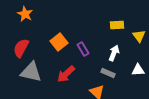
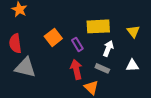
yellow rectangle: (117, 25) -> (98, 26), moved, size x1.6
red semicircle: (21, 48) -> (15, 43), turned -36
red arrow: (66, 74) -> (76, 69), moved, turned 120

